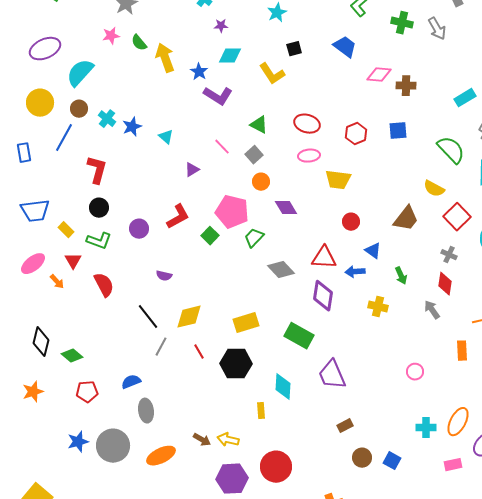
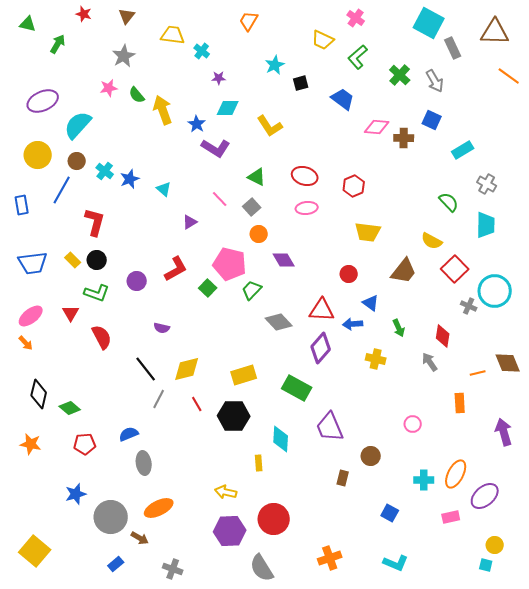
green cross: (402, 23) -> (400, 75), turned 30
black square: (294, 49) -> (301, 83), moved
blue square: (398, 131) -> (432, 120), moved, turned 30
green semicircle: (451, 150) -> (449, 202), size x0.7
yellow trapezoid: (338, 180) -> (368, 232), moved
yellow rectangle: (66, 230) -> (73, 260), moved
gray cross: (449, 255) -> (469, 306), moved
orange arrow: (57, 282) -> (26, 343), moved
purple diamond: (323, 296) -> (321, 348), turned 32
orange star: (33, 392) -> (31, 444), turned 30
brown rectangle: (345, 426) -> (343, 478), turned -49
brown arrow: (202, 440) -> (140, 538), moved
gray circle: (113, 446) -> (111, 517), moved
brown circle: (362, 458) -> (371, 456), moved

